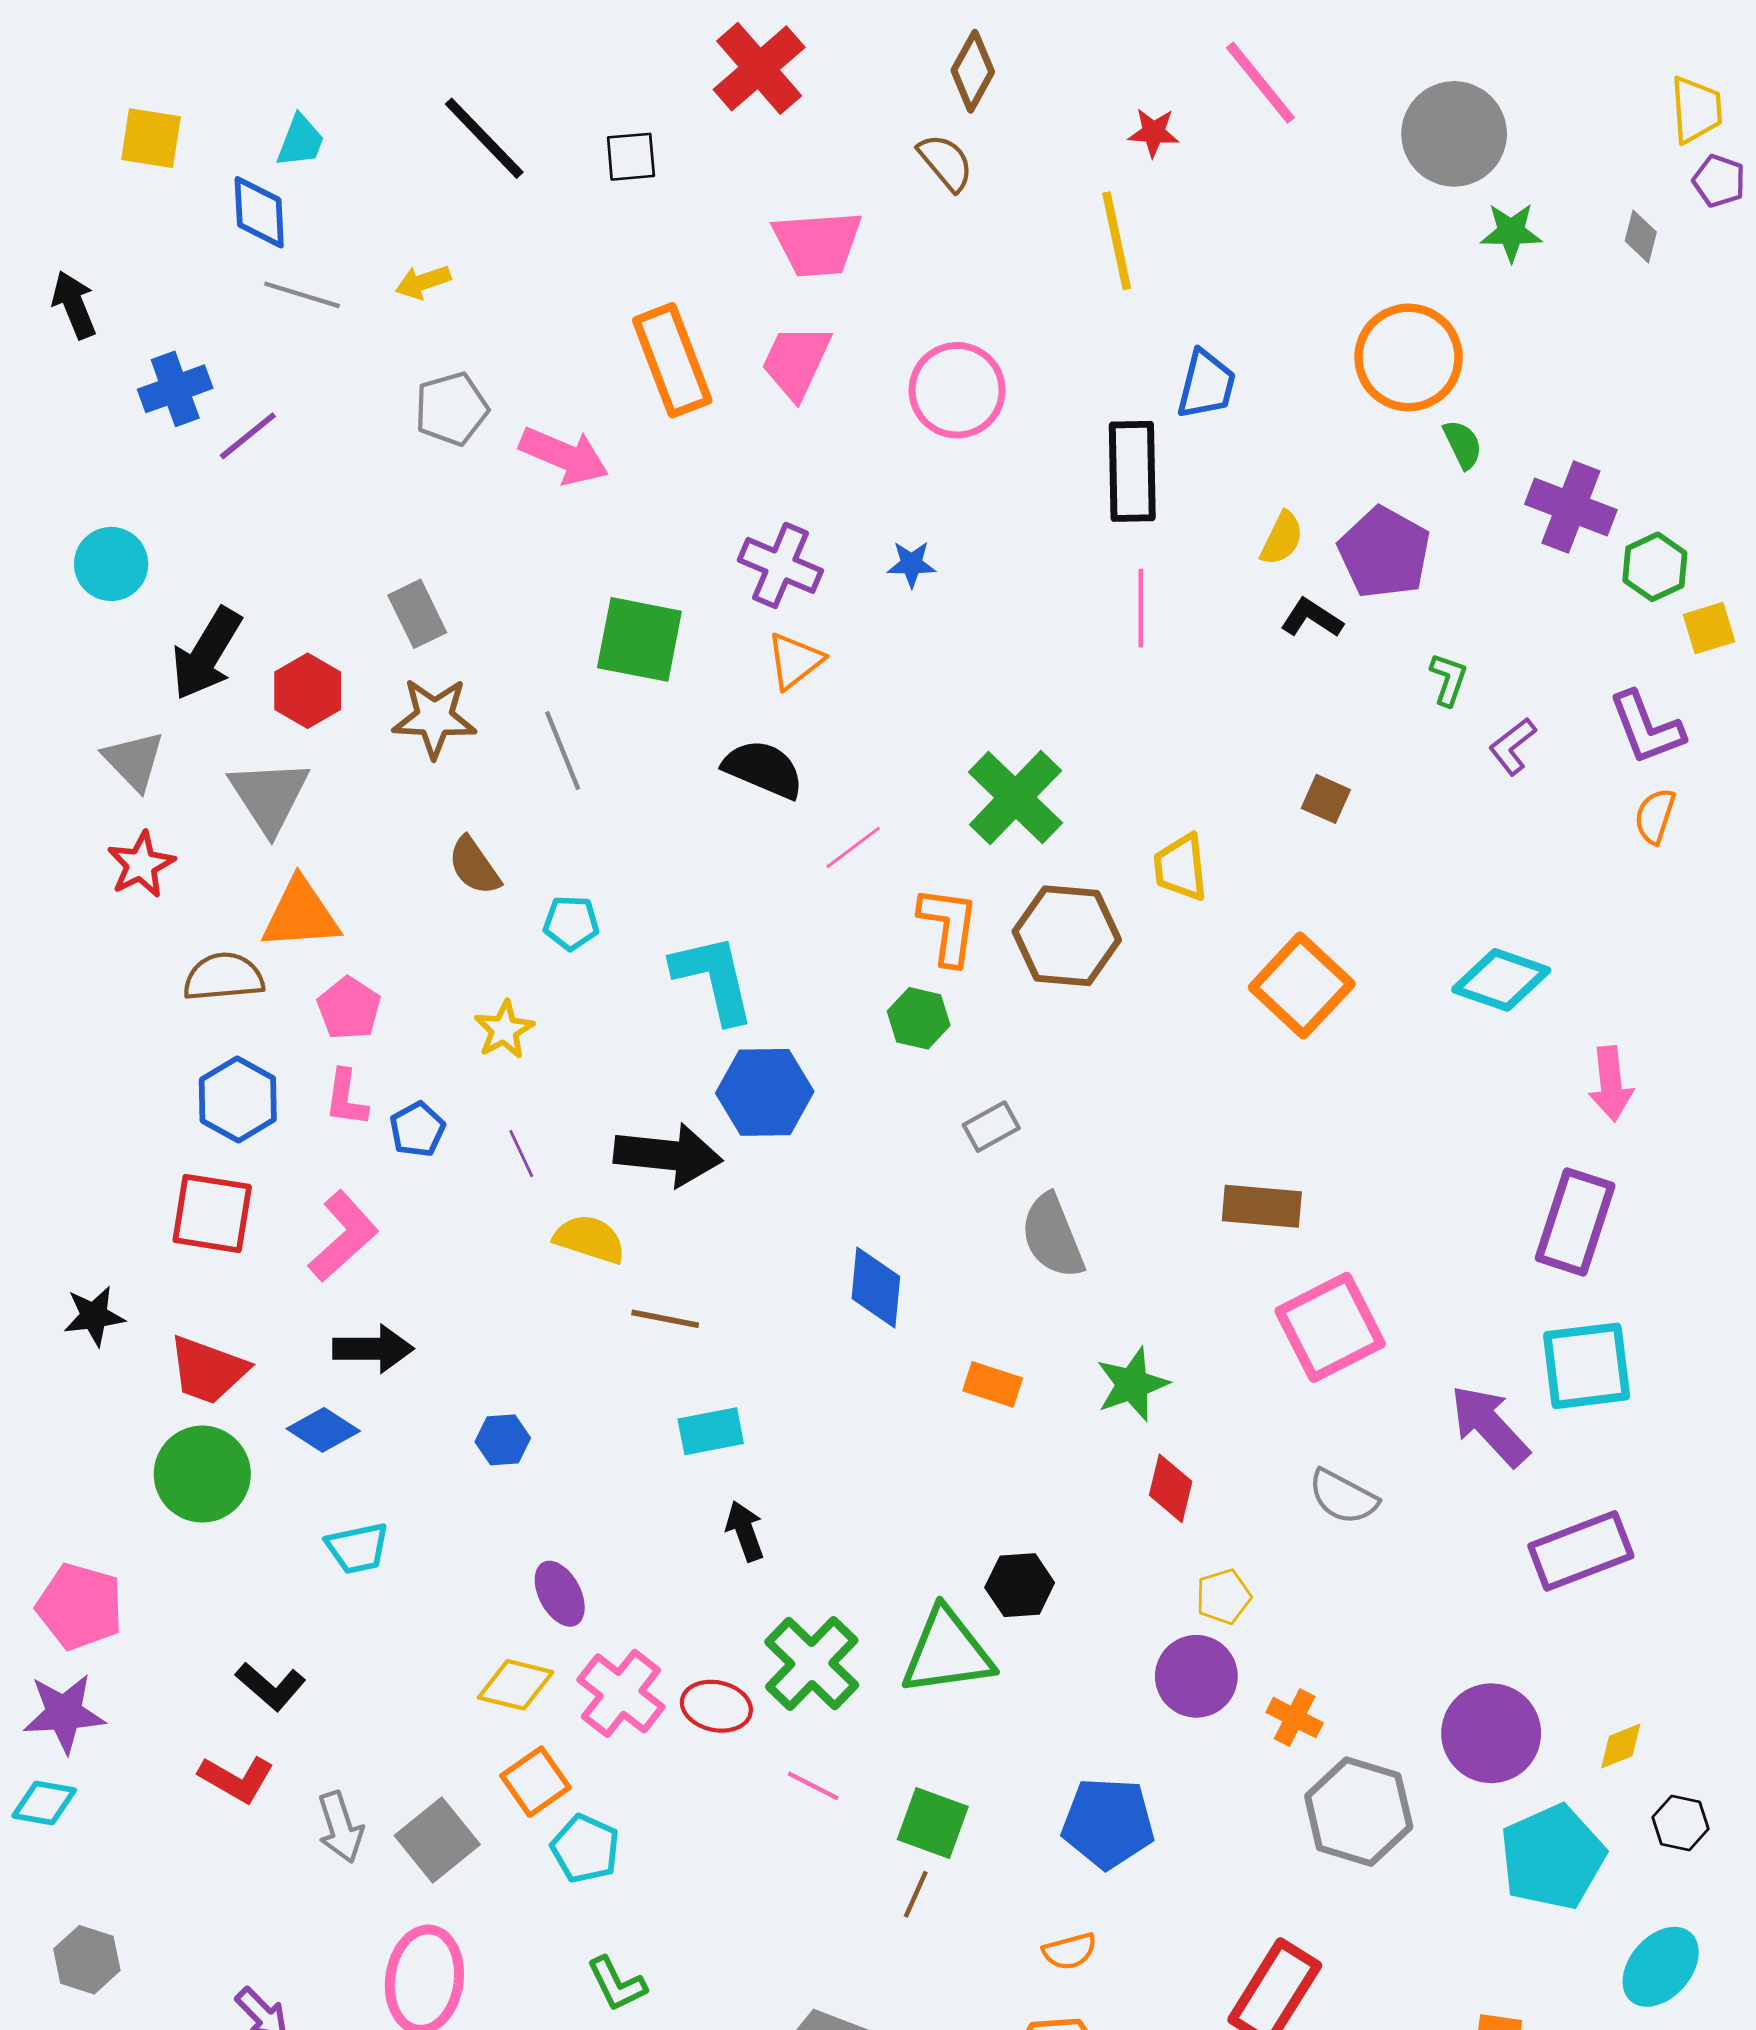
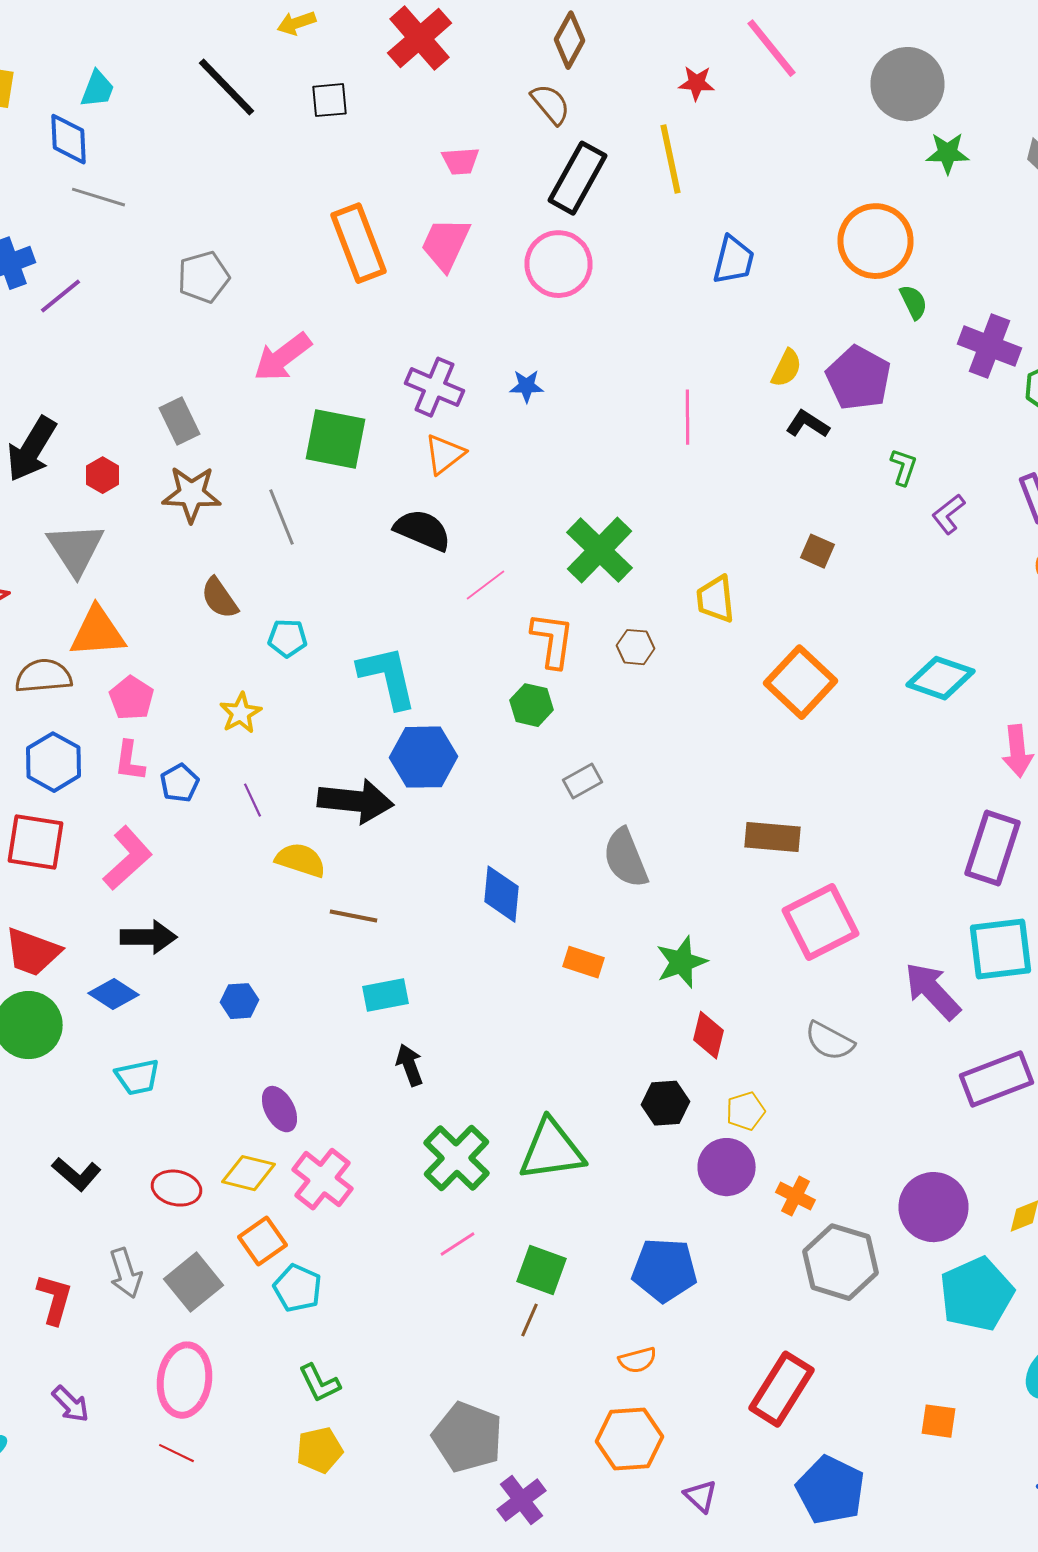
pink trapezoid: (817, 244) -> (460, 161), size x0.6
yellow arrow: (423, 282) -> (296, 23), moved
pink arrow: (564, 456) -> (282, 357), moved, turned 120
black rectangle: (1132, 471) -> (578, 178), moved, turned 30
red hexagon: (308, 691) -> (102, 475), size x0.7
brown hexagon: (1067, 936) -> (636, 647), size x0.5
black hexagon: (1020, 1585) -> (666, 1103), moved
red ellipse: (716, 1706) -> (176, 1188), moved
red L-shape: (236, 1779) -> (54, 1299), moved, turned -104
pink line: (813, 1786) -> (458, 1244), turned -60

